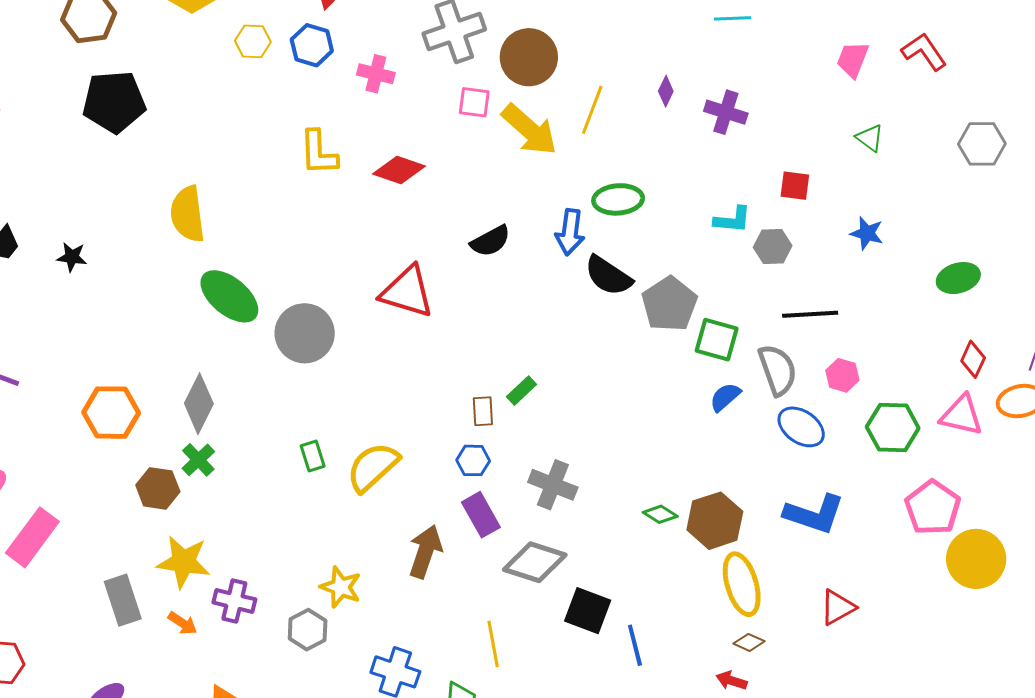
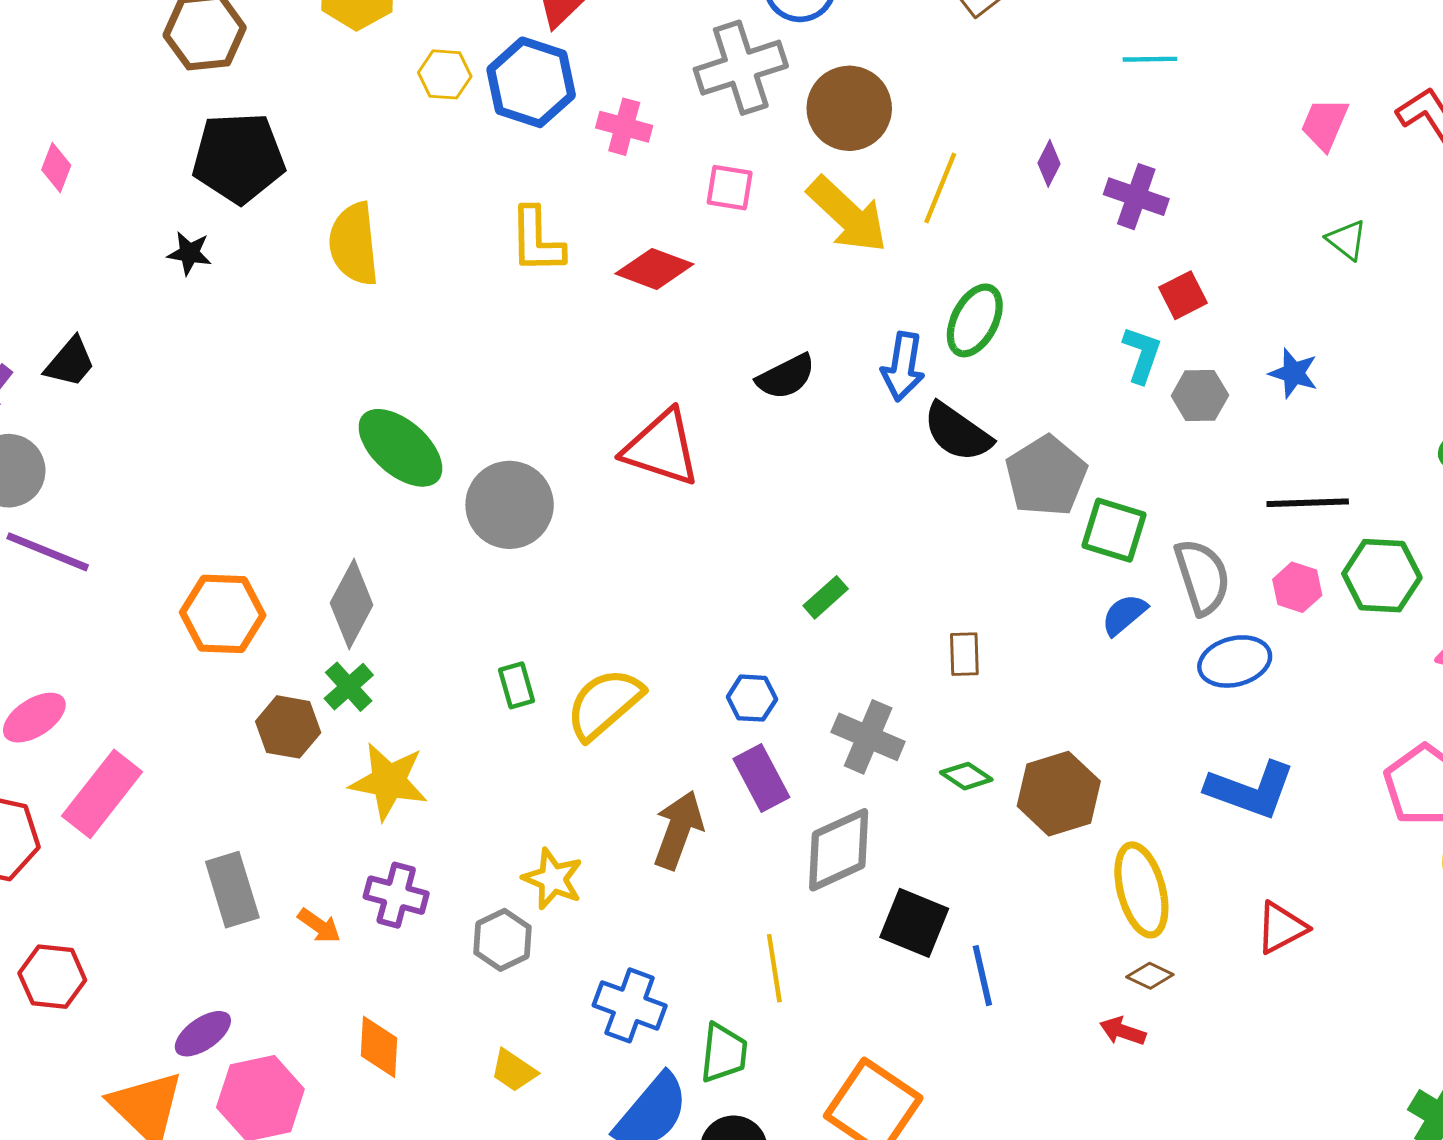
blue hexagon: (312, 45) -> (531, 82), size x1.4
pink square: (474, 102) -> (730, 188), moved
red square: (795, 186) -> (1183, 295), moved, turned -36
green ellipse: (618, 199) -> (975, 320), turned -60
yellow semicircle: (188, 214) -> (354, 244), moved
cyan L-shape: (733, 220) -> (1142, 355), turned -78
blue star: (867, 233) -> (1294, 373), moved
black star: (72, 257) -> (189, 253), moved
black line: (810, 314) -> (1308, 503), moved
brown rectangle: (483, 411) -> (964, 654), moved
blue ellipse: (801, 427) -> (1235, 661), turned -51
green hexagon: (893, 427) -> (1382, 576), moved
green diamond: (660, 514) -> (966, 776), moved
brown hexagon: (715, 521) -> (1059, 794), moved
yellow star: (184, 562) -> (389, 781), moved
gray diamond: (535, 562) -> (839, 850), turned -44

